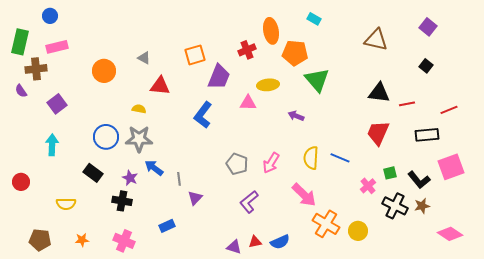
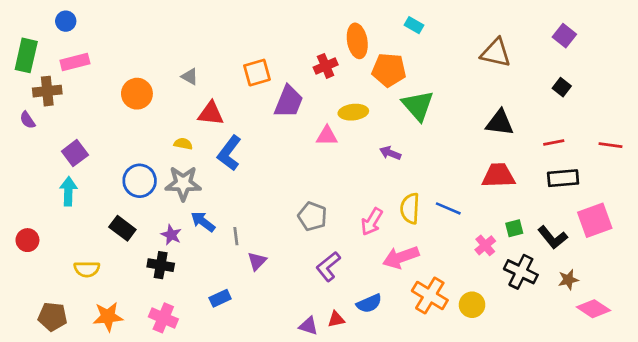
purple square: (57, 104) -> (75, 153), moved
red line: (407, 104) -> (554, 142), moved
red line: (449, 110) -> (611, 145), moved, turned 30
blue L-shape: (203, 115) -> (229, 153), moved
red trapezoid: (378, 133) -> (498, 175), turned 64
pink arrow: (271, 163) -> (372, 222), moved
pink arrow: (304, 195) -> (401, 257), turned 116
brown star: (422, 206) -> (568, 280), moved
orange star: (82, 240) -> (108, 317), size x1.6
blue semicircle: (280, 242) -> (369, 303), moved

